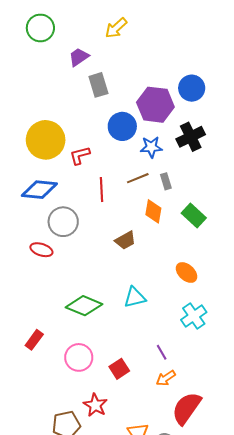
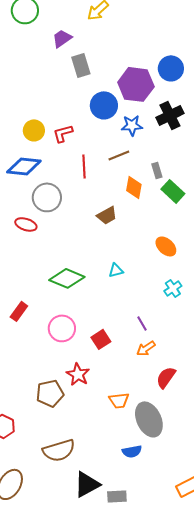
yellow circle: (46, 140) -> (34, 130), moved, size x0.6
gray rectangle: (166, 181) -> (157, 170), moved
cyan triangle: (135, 297) -> (116, 270), size x0.7
cyan cross: (194, 316) -> (173, 288), size x0.7
red semicircle: (187, 408) -> (166, 377), size x0.7

